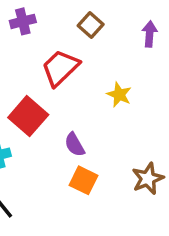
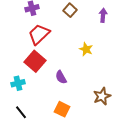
red trapezoid: (60, 68) -> (39, 34), moved
orange square: (83, 180) -> (62, 109), moved

